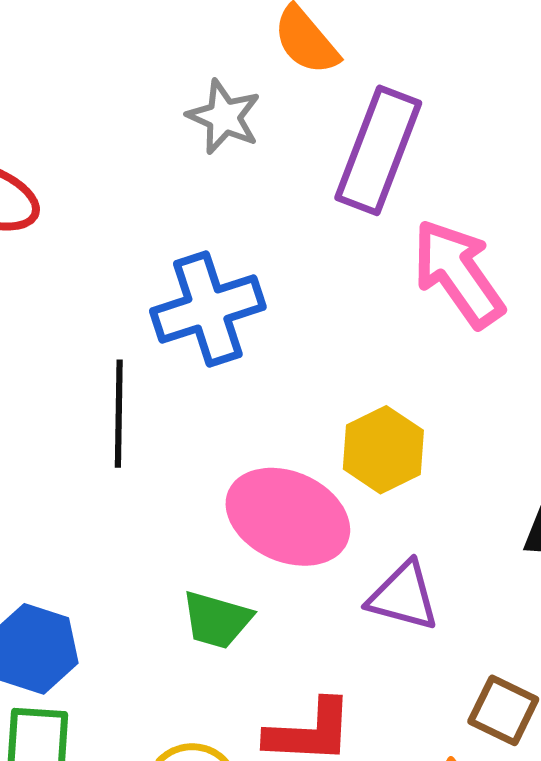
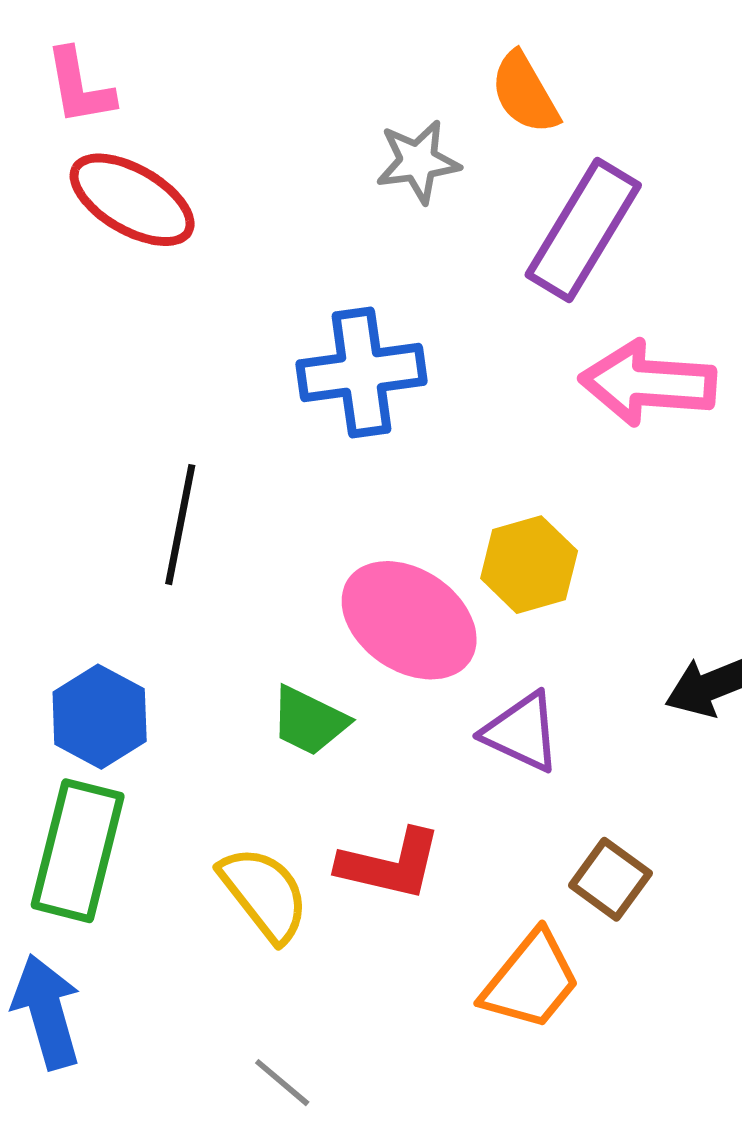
gray star: (224, 117) -> (418, 162), turned 30
pink arrow: (458, 273) -> (648, 383), turned -61
black line: (119, 414) -> (180, 525), moved

